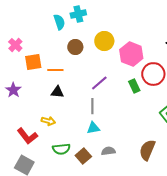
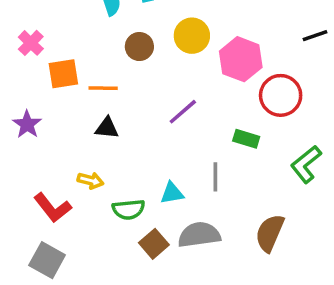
green rectangle: (134, 86) -> (246, 139), moved, turned -48
gray line: (92, 106) -> (215, 177), moved
green semicircle: (61, 149) -> (129, 209), moved
gray semicircle: (108, 151) -> (199, 235), size x1.6

